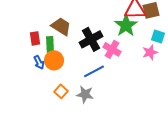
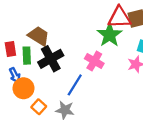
black cross: (91, 39) -> (51, 59), moved
orange circle: (54, 60) -> (23, 88), moved
blue line: (94, 71) -> (75, 85), turned -30

